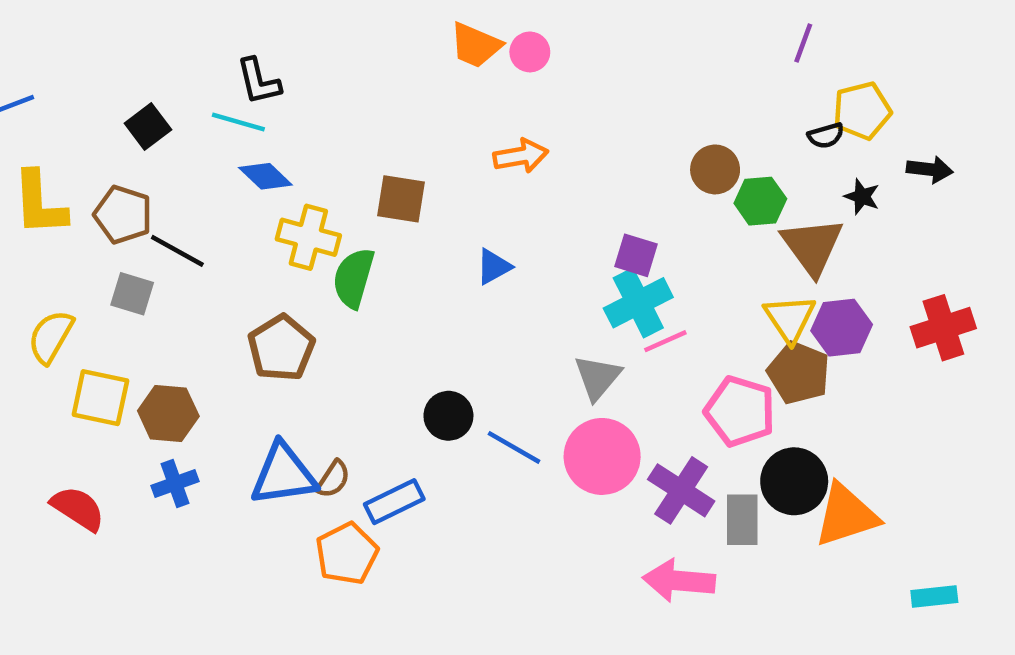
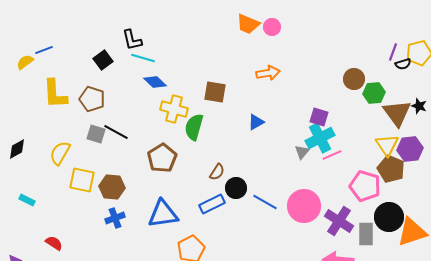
purple line: (803, 43) -> (393, 52), moved
black L-shape: (259, 81) -> (132, 40), moved
black star: (862, 197) -> (419, 106), moved
black line: (177, 251) -> (116, 132), moved
gray triangle: (598, 377) -> (302, 152), moved, size x0.7
brown semicircle: (333, 479) -> (217, 172), moved
blue rectangle: (394, 502) -> (212, 204), moved
red semicircle: (78, 508) -> (54, 243), moved, size x0.7

